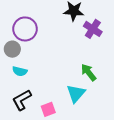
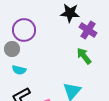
green arrow: (89, 72) -> (84, 56), moved

